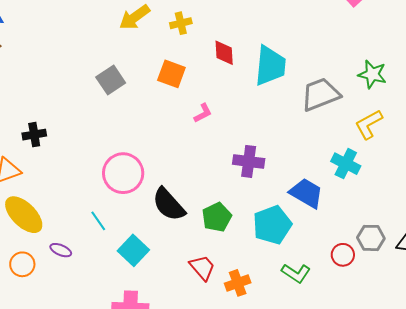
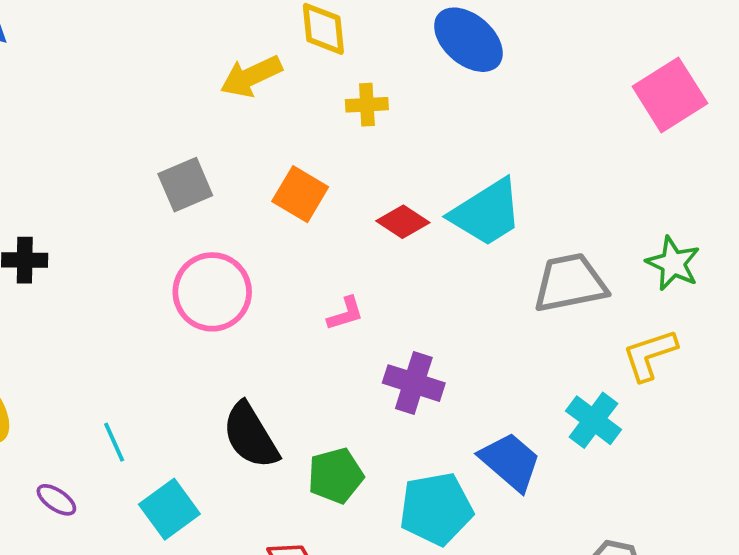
yellow cross: (181, 23) -> (367, 105), moved
red diamond: (224, 53) -> (403, 222), moved, turned -64
cyan trapezoid: (270, 66) -> (486, 213), turned 42
pink L-shape: (203, 113) -> (345, 314), moved
pink circle: (123, 173) -> (212, 292), moved
purple ellipse: (61, 250) -> (56, 500), moved

